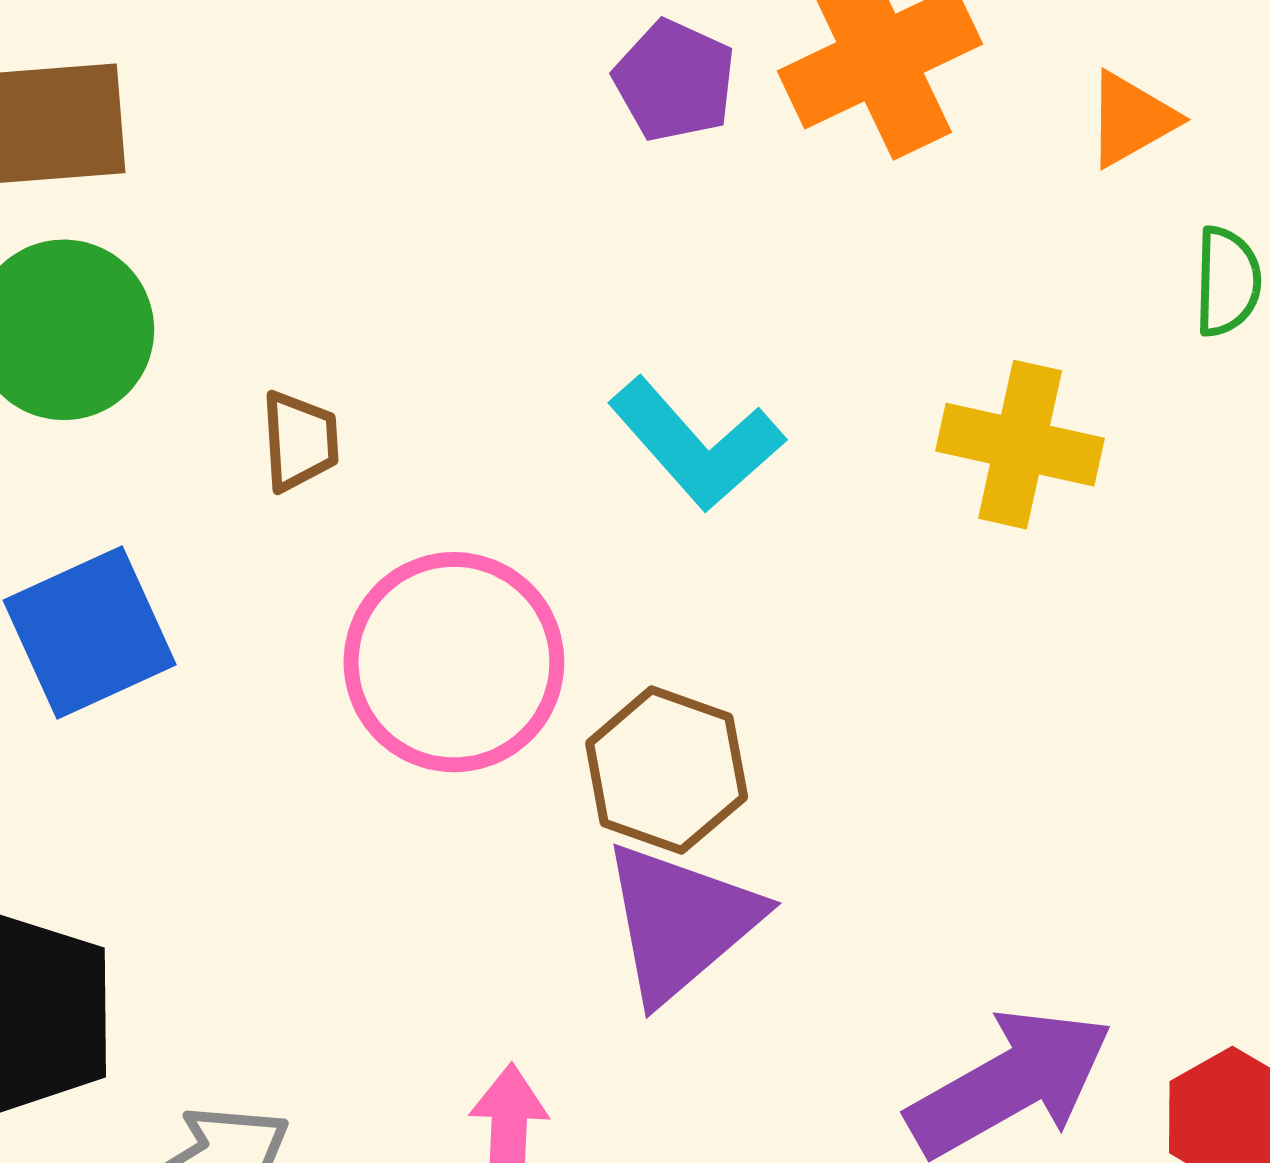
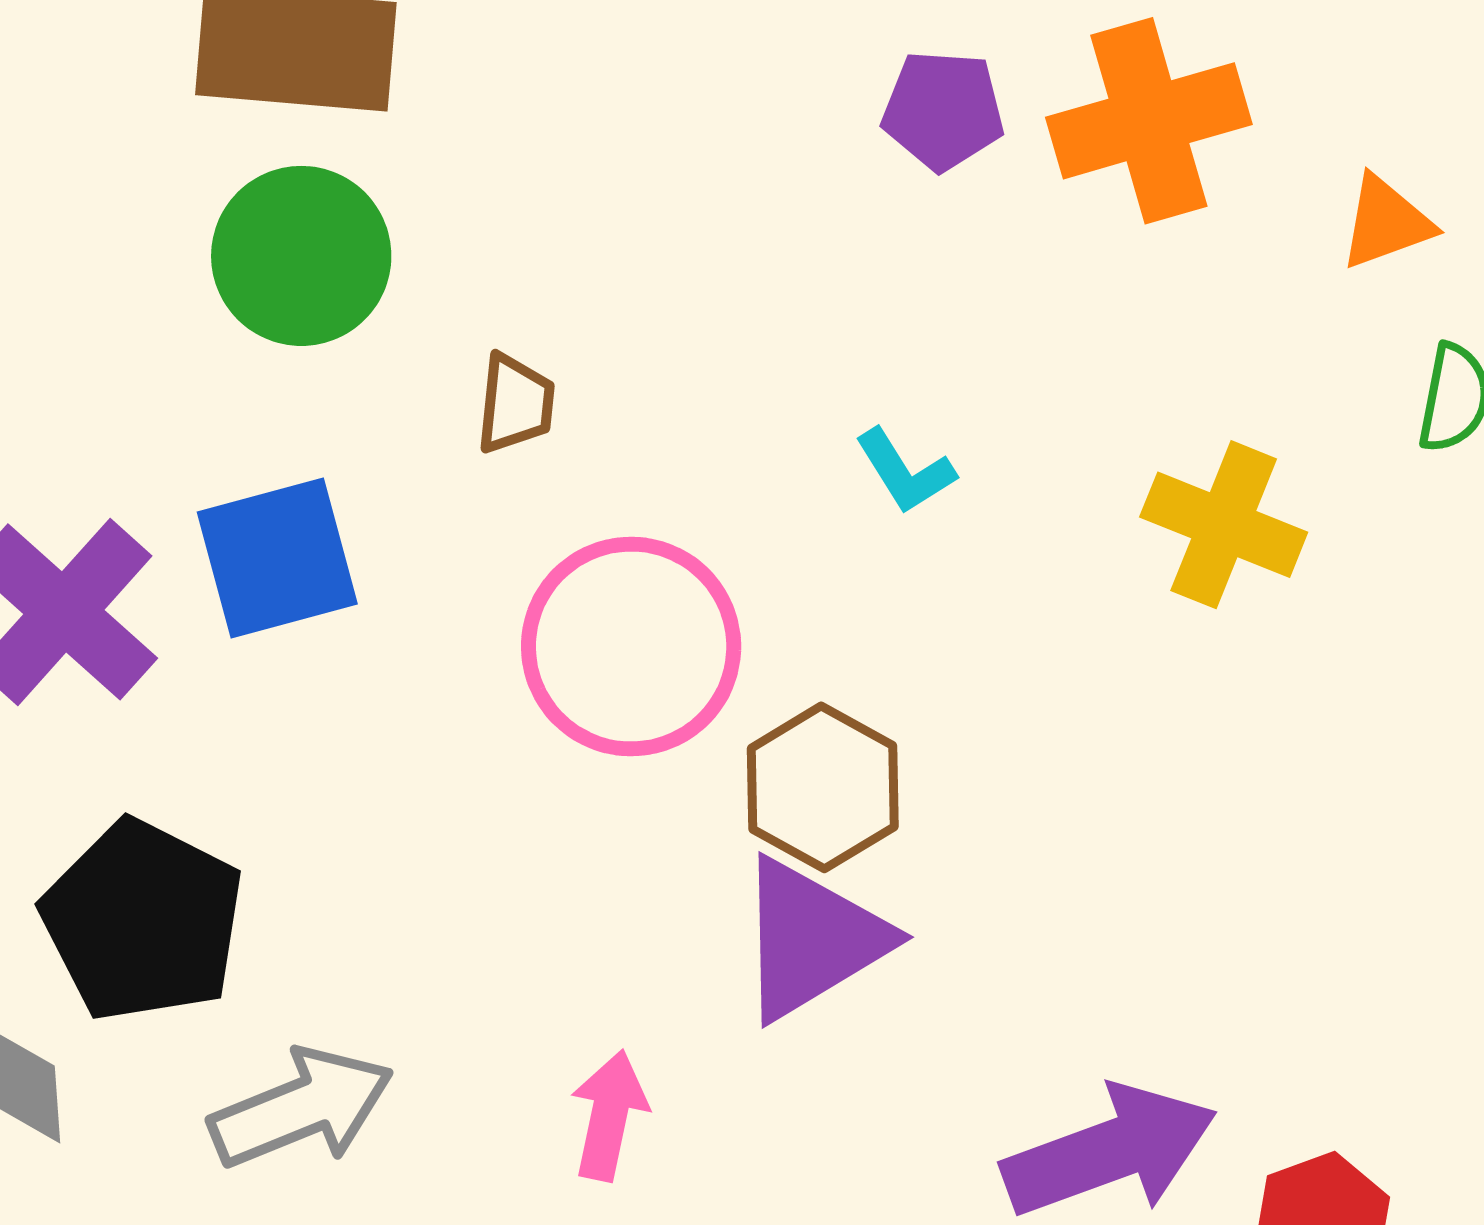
purple pentagon: (675, 81) -> (943, 110), turned -30
cyan L-shape: (696, 444) -> (905, 471), size x0.6

